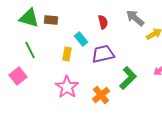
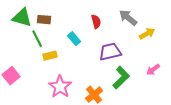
green line: (30, 50) -> (37, 39), moved
yellow rectangle: (67, 54) -> (50, 56), moved, turned 64
purple trapezoid: (103, 54) -> (110, 52), moved

